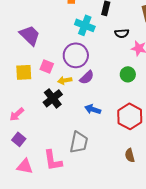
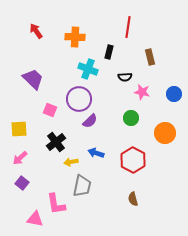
yellow square: (24, 72) -> (19, 129), moved
yellow arrow: (65, 80) -> (71, 162), moved
pink triangle: (25, 166) -> (35, 219), moved

